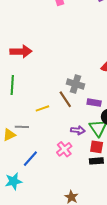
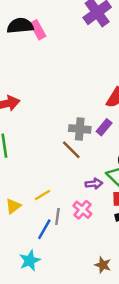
purple rectangle: (94, 103) -> (104, 127), moved, turned -48
yellow line: (42, 108) -> (42, 195), moved
gray line: (22, 127) -> (57, 217), moved, turned -72

